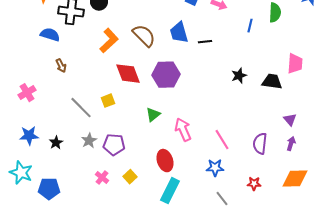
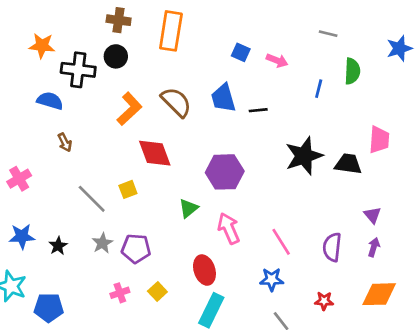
purple hexagon: (166, 75) -> (225, 172), moved
black star: (239, 76) -> (304, 156), size x1.8
pink cross: (102, 178) -> (120, 293), turned 32

